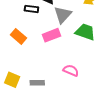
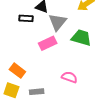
orange rectangle: (18, 36) -> (17, 71), moved

